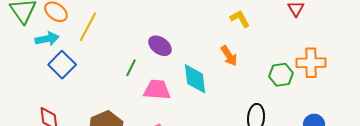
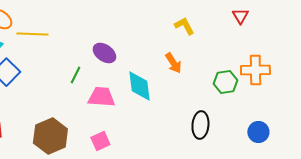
yellow line: (88, 27) -> (32, 34), turned 64

